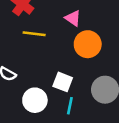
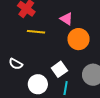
white square: (63, 82) -> (59, 69), turned 35

